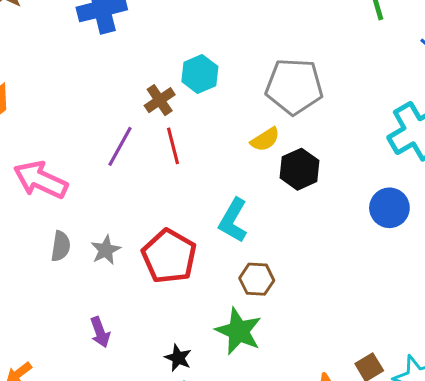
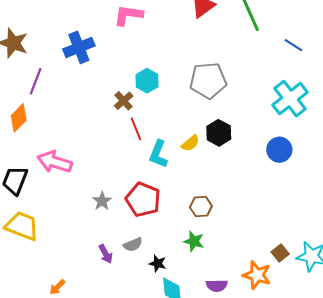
yellow semicircle: (265, 139) -> (190, 143), moved
purple line: (120, 146) -> (36, 81), moved
cyan L-shape: (233, 220) -> (158, 154), moved
gray semicircle: (61, 246) -> (133, 245), moved, turned 66
green star: (239, 331) -> (194, 241), size x0.7

